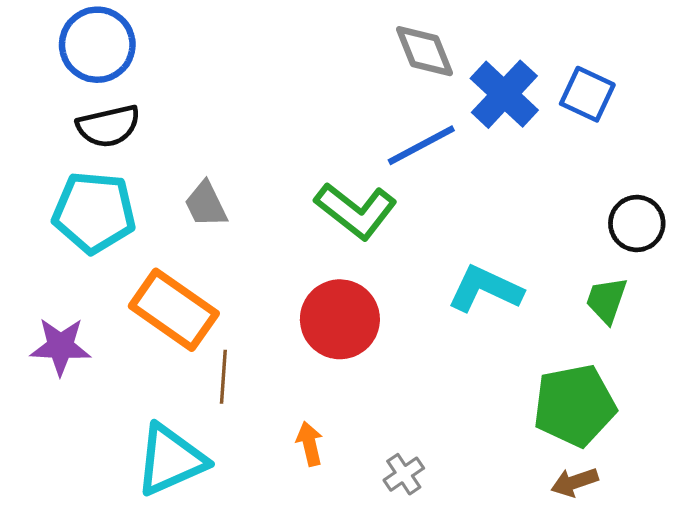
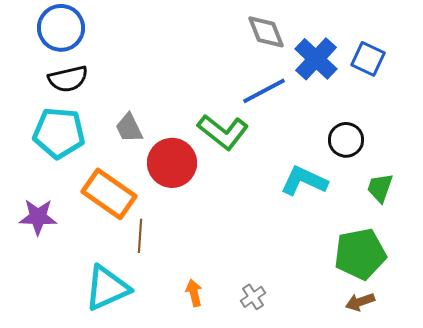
black circle: (637, 223) -> (346, 140), moved
red circle: (340, 319) -> (172, 163), moved
orange arrow: (310, 444) -> (194, 293), moved

